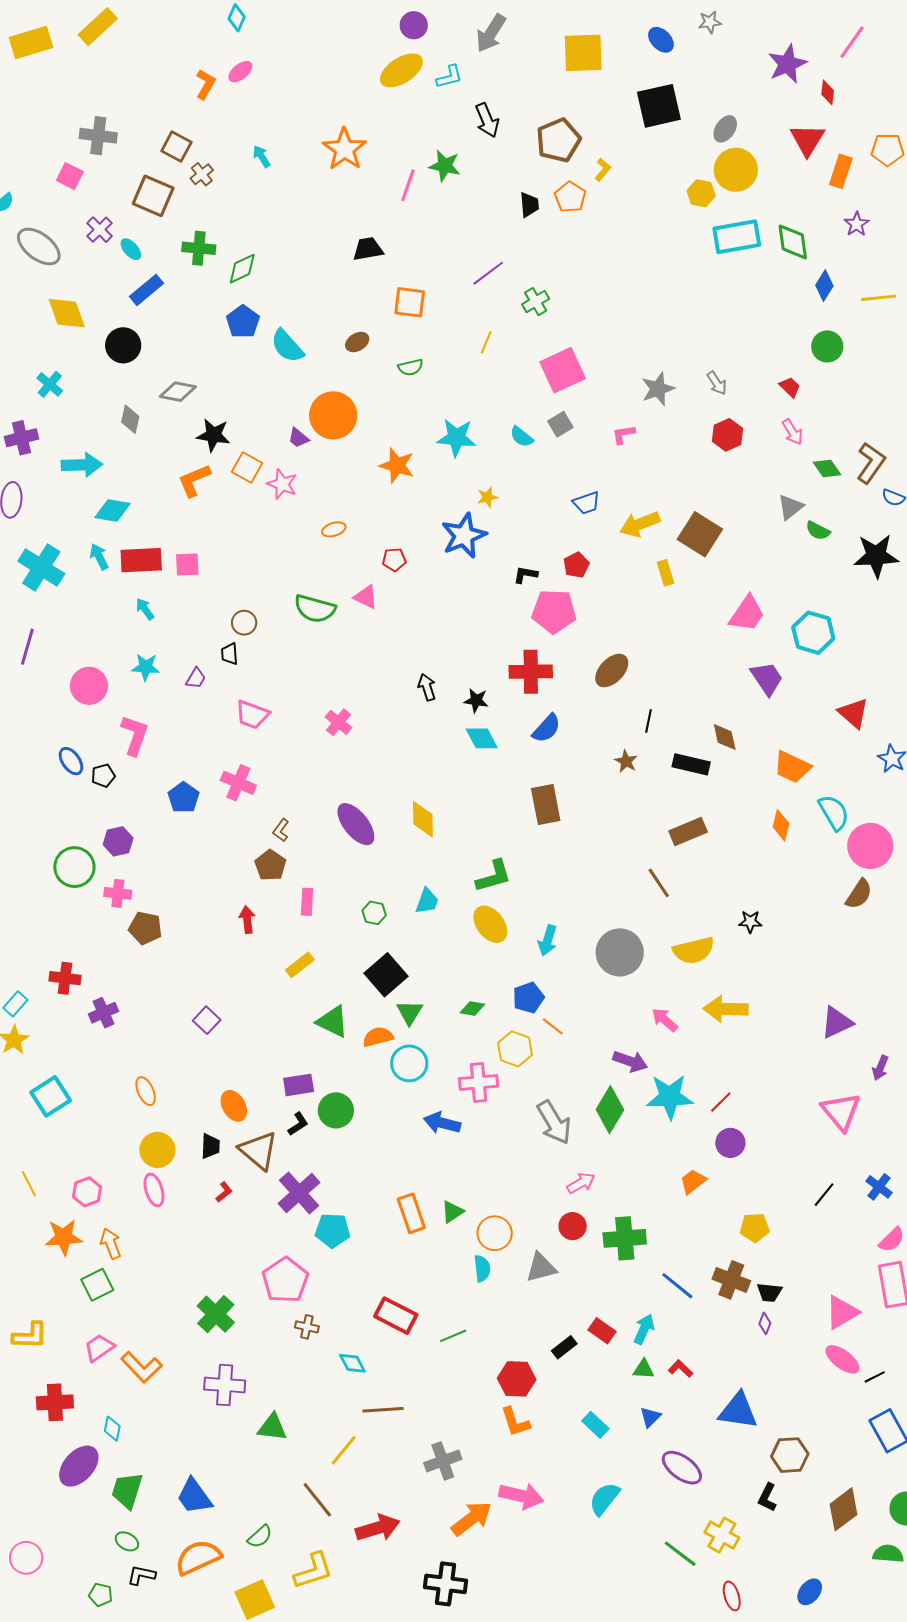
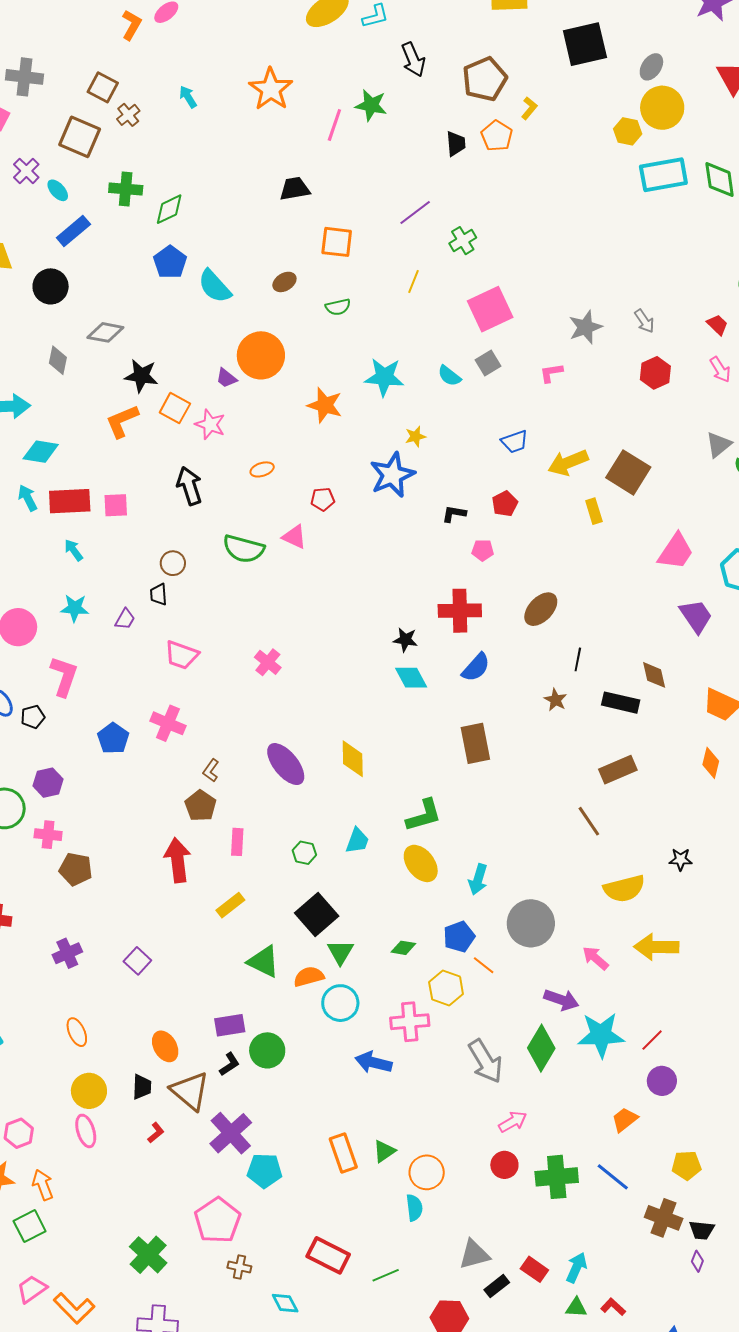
pink pentagon: (554, 611) -> (483, 550), size x0.5
black arrow: (427, 687) -> (189, 486), moved, size x1.4
red arrow: (247, 920) -> (178, 860), size x1.6
gray circle: (620, 952) -> (531, 923), moved
purple cross: (104, 1013) -> (67, 953), moved
gray triangle: (541, 1268) -> (474, 1255), moved
blue line: (677, 1286) -> (613, 1177), moved

